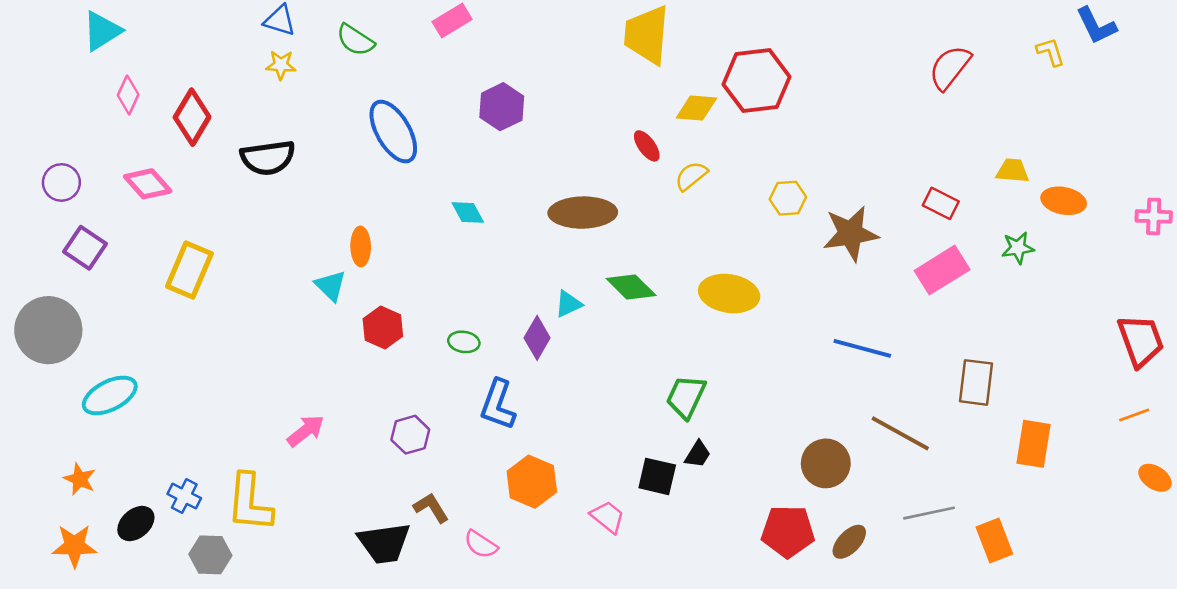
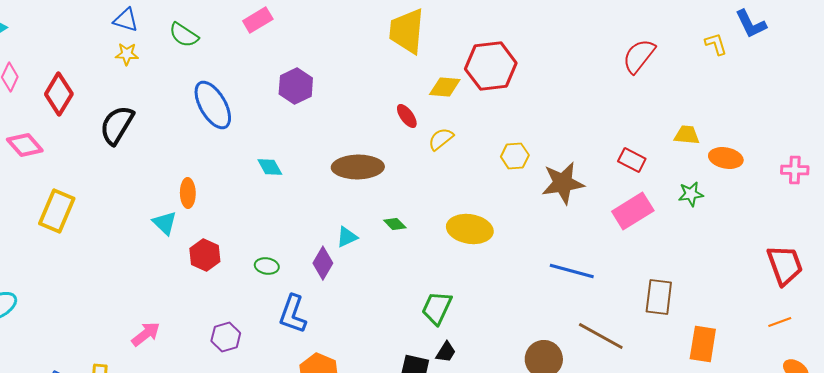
black semicircle: (268, 158) -> (117, 125), turned 129
green diamond: (631, 287) -> (395, 224), size x0.6

